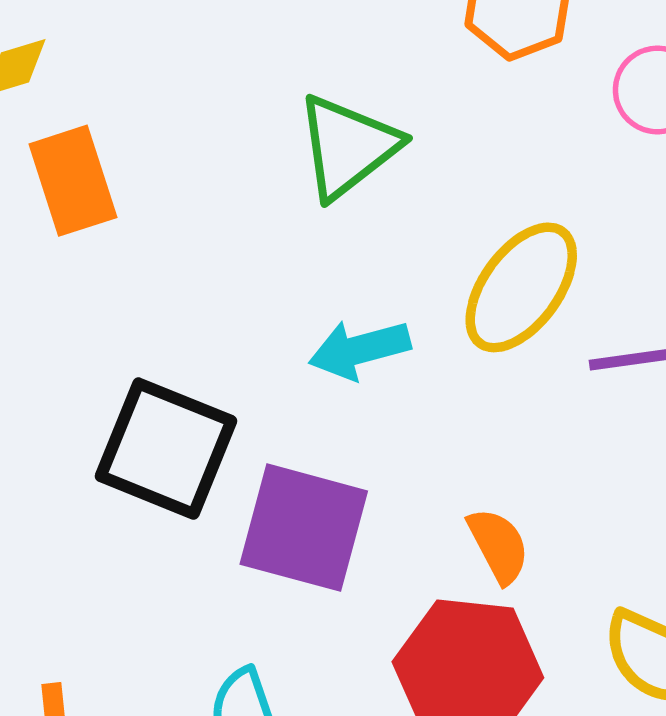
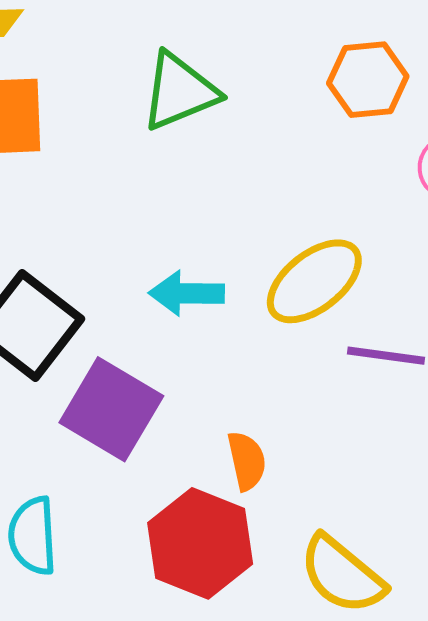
green triangle: (348, 147) -> (180, 92), moved

